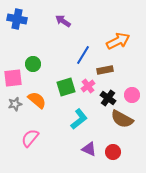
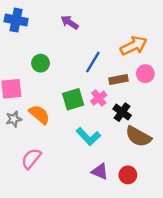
green circle: (33, 64) -> (41, 63), moved
pink circle: (132, 95) -> (145, 74), moved
cyan L-shape: (79, 119) -> (88, 137), turned 85

